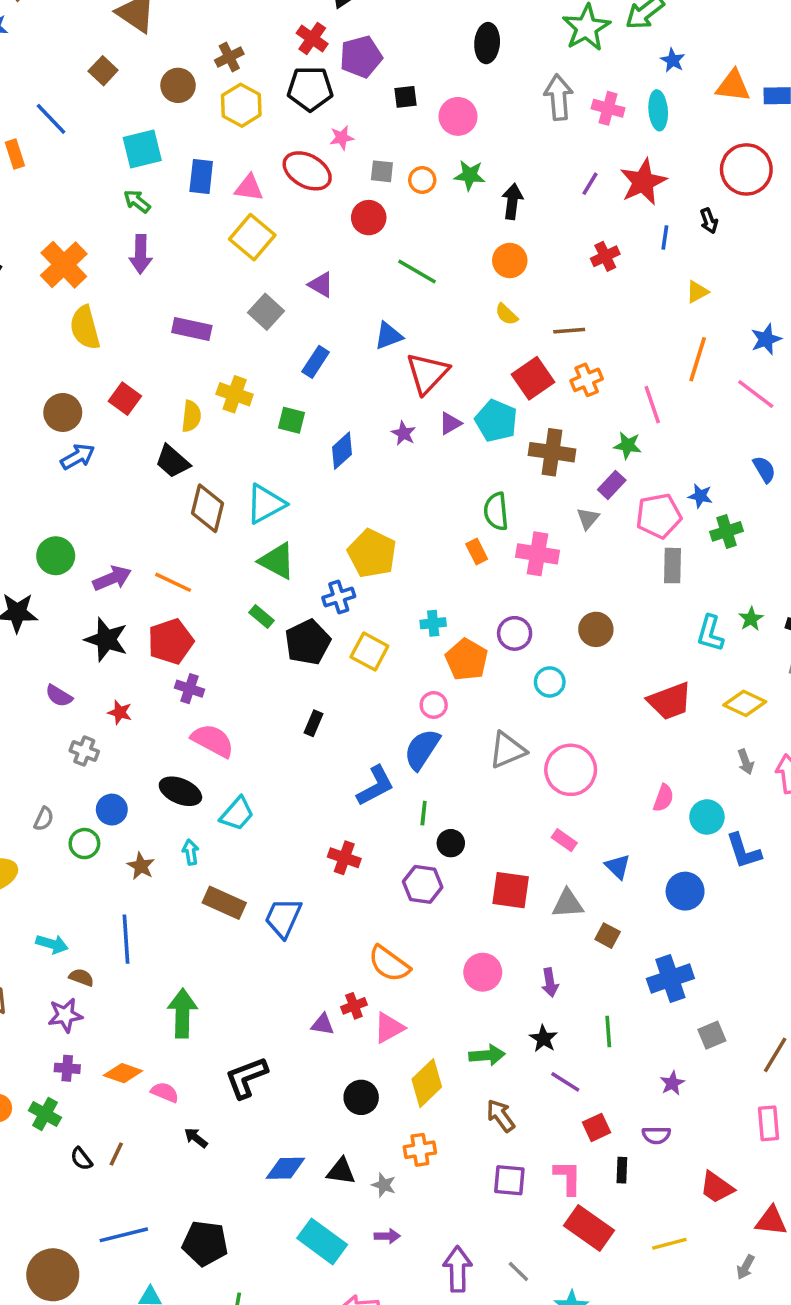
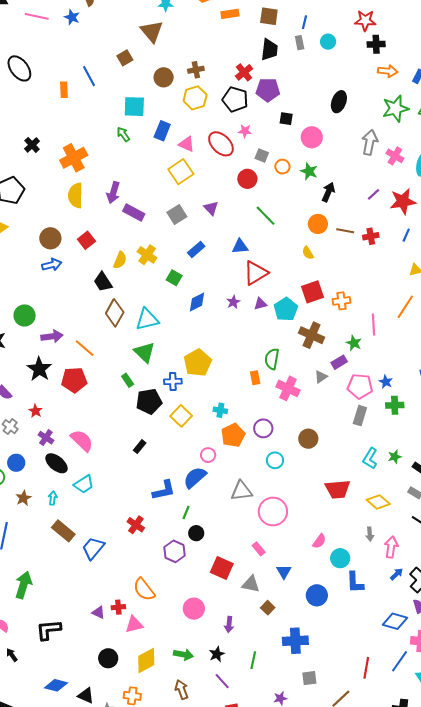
purple arrow: (141, 254) -> (113, 193), moved
brown line: (569, 331) -> (345, 231), moved
purple cross: (190, 689) -> (46, 438), moved

